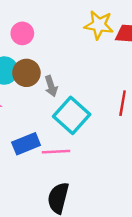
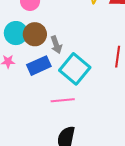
blue rectangle: (26, 144) -> (39, 66), moved

